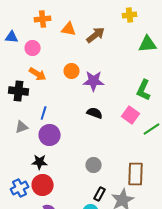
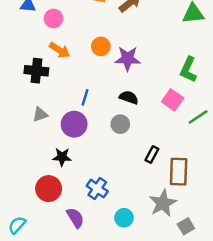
blue line: (44, 113) -> (85, 97), moved
gray circle: (94, 165) -> (120, 124), moved
red circle: (43, 185) -> (49, 189), moved
blue cross: (20, 188) -> (97, 189), moved, turned -30
black rectangle: (100, 194) -> (152, 155), moved

